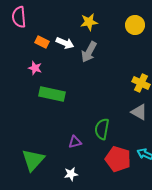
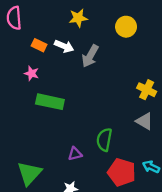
yellow star: (89, 22) -> (78, 18), moved
yellow circle: (135, 25) -> (126, 27), moved

